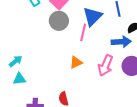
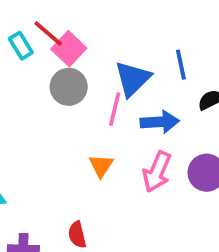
blue arrow: (121, 42) -> (160, 122), moved
orange triangle: (76, 62) -> (101, 166), turned -32

